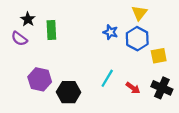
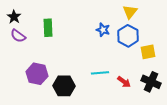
black star: (28, 19) -> (14, 17), moved
cyan line: (107, 78) -> (100, 73), turned 54

